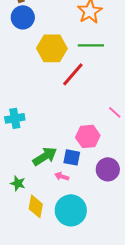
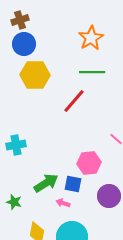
yellow hexagon: (52, 48) -> (35, 75), moved
green star: (18, 183) -> (14, 202), moved

